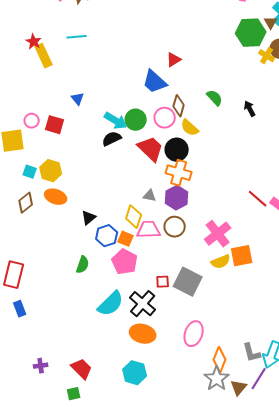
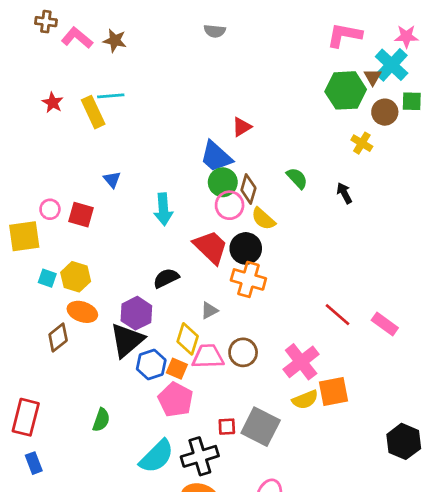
yellow rectangle: (44, 56) -> (93, 112), moved
yellow cross: (267, 56) -> (362, 143), moved
green circle: (136, 120) -> (223, 182), moved
cyan arrow: (116, 121) -> (163, 209), turned 55
black semicircle: (112, 139) -> (166, 278), moved
gray triangle: (150, 196) -> (209, 311), turned -40
purple hexagon: (177, 198) -> (136, 313), moved
red line: (258, 199) -> (338, 315), moved
brown diamond: (26, 203) -> (58, 338), moved
black triangle: (89, 218) -> (127, 340), size x1.8
green semicircle: (83, 265) -> (101, 420), moved
black cross: (143, 304) -> (200, 456), turned 32

